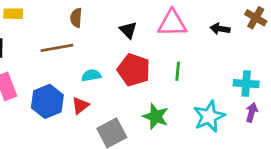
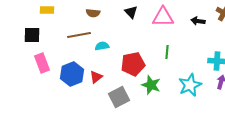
brown semicircle: (76, 18) -> (93, 13), turned -88
black triangle: (128, 30) -> (131, 12), moved
red pentagon: (134, 70) -> (133, 64), moved, turned -30
cyan semicircle: (91, 75) -> (102, 46), moved

